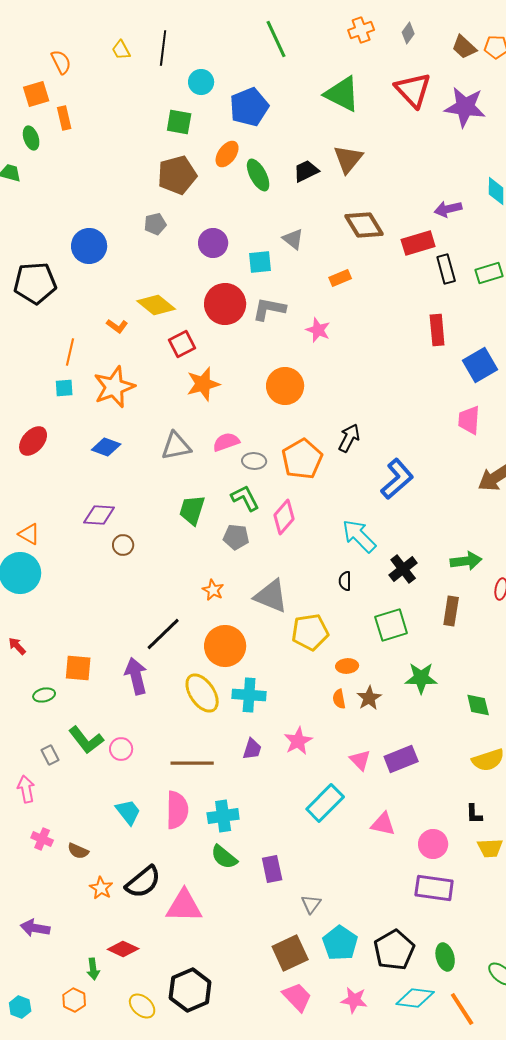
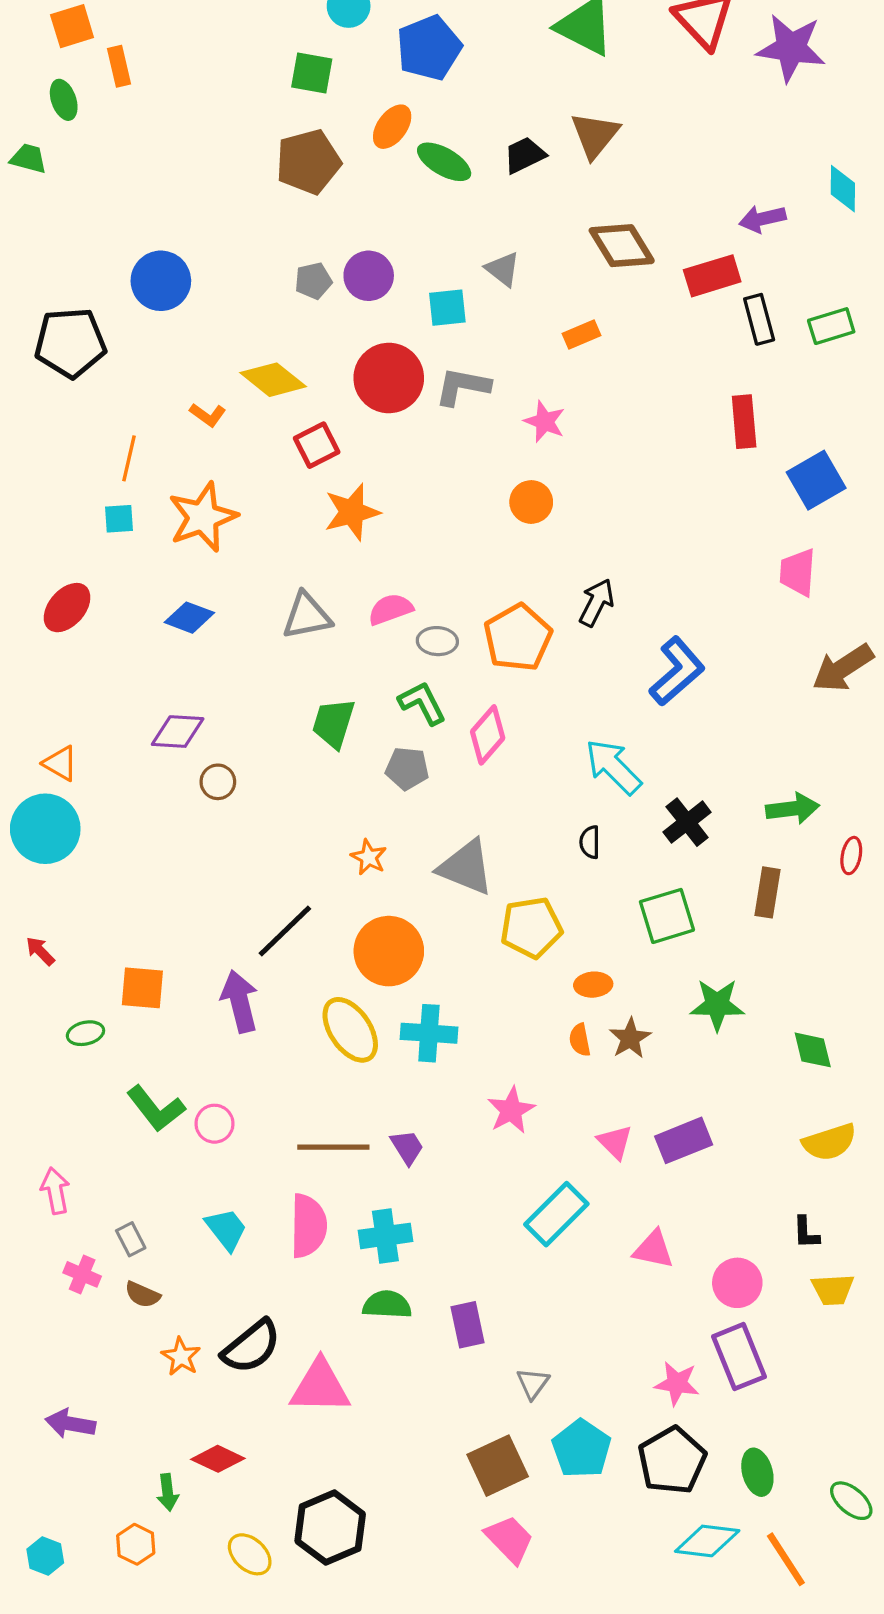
green ellipse: (258, 175) -> (444, 162), turned -32
gray pentagon: (155, 224) -> (313, 281), moved
orange circle: (285, 386) -> (531, 502), moved, size x0.7
purple trapezoid: (252, 749) -> (407, 1147), moved, turned -50
gray rectangle: (50, 755) -> (131, 1239), moved
green semicircle: (224, 857) -> (387, 1305), turned 144
purple rectangle: (434, 888) -> (739, 1357), turned 60
pink star: (354, 1000) -> (677, 1383), moved

